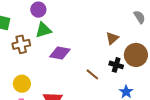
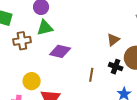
brown line: (92, 74) -> (91, 75), turned 56
yellow circle: (22, 84) -> (32, 81), moved

